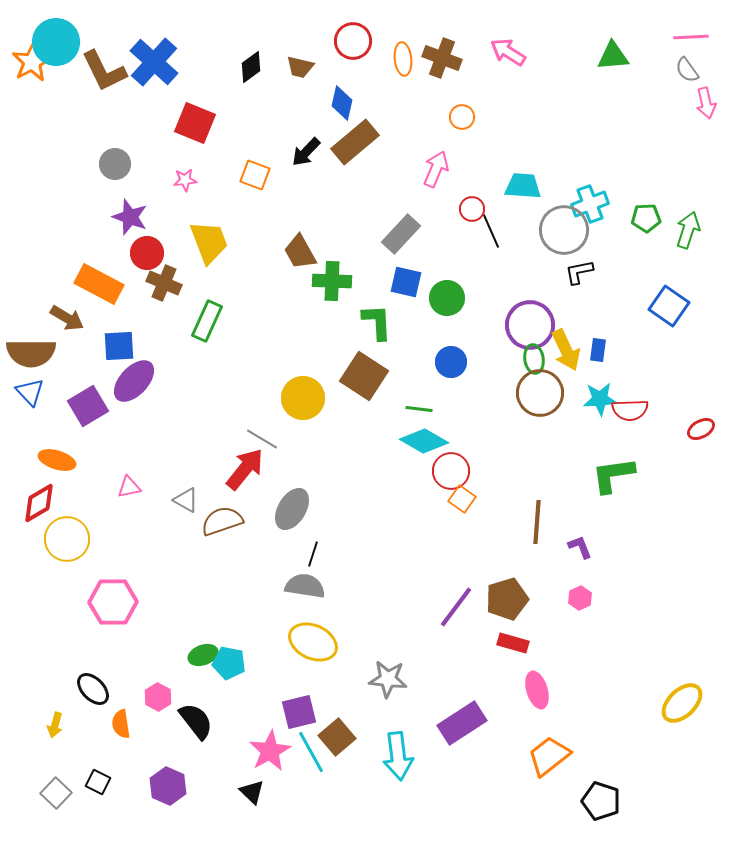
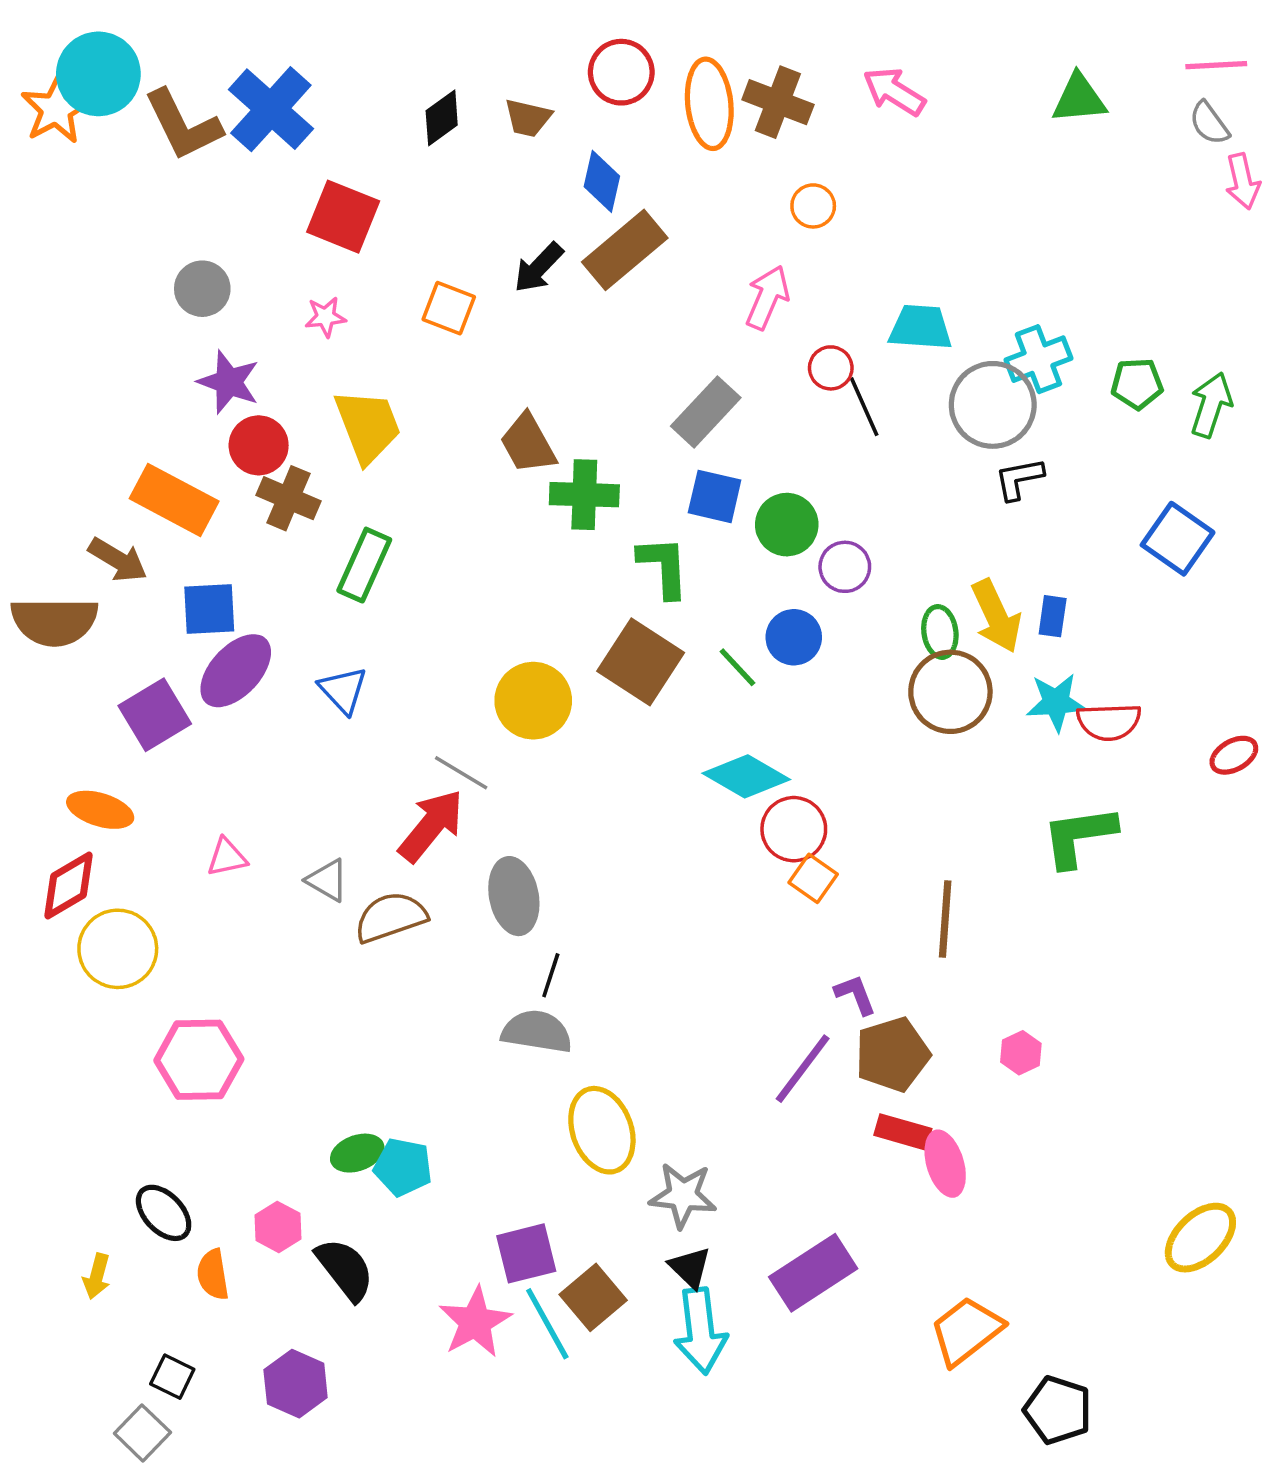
orange ellipse: (403, 59) -> (709, 104), size x1.5
purple circle: (530, 325) -> (845, 567), moved, size x0.6
blue triangle: (30, 392) -> (343, 690), moved
green line: (419, 409) -> (737, 667), moved, turned 40
gray ellipse: (292, 509) -> (514, 896), turned -42
purple L-shape: (580, 547) -> (855, 995), moved
yellow ellipse: (313, 642) -> (602, 1130), moved, turned 45
pink ellipse: (537, 690) -> (945, 1164), moved
black triangle: (252, 792) -> (690, 1267), moved
gray square: (56, 793) -> (142, 1433), moved

